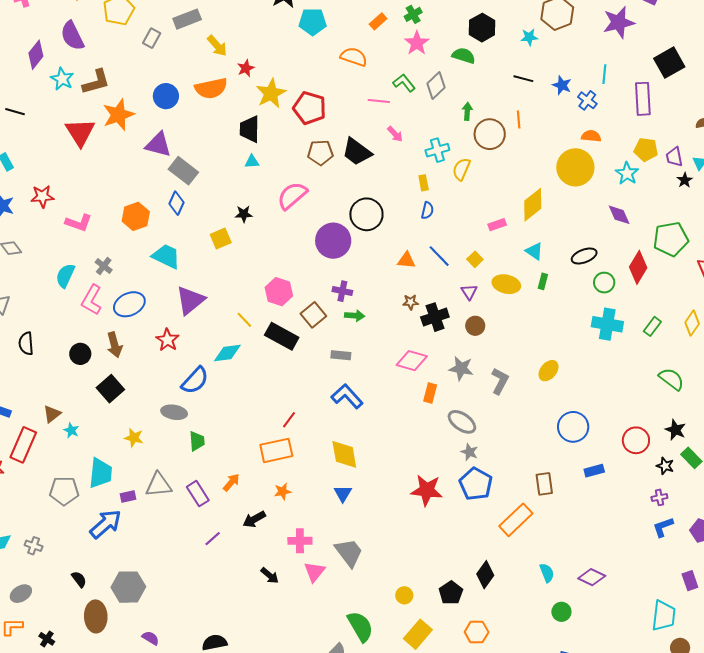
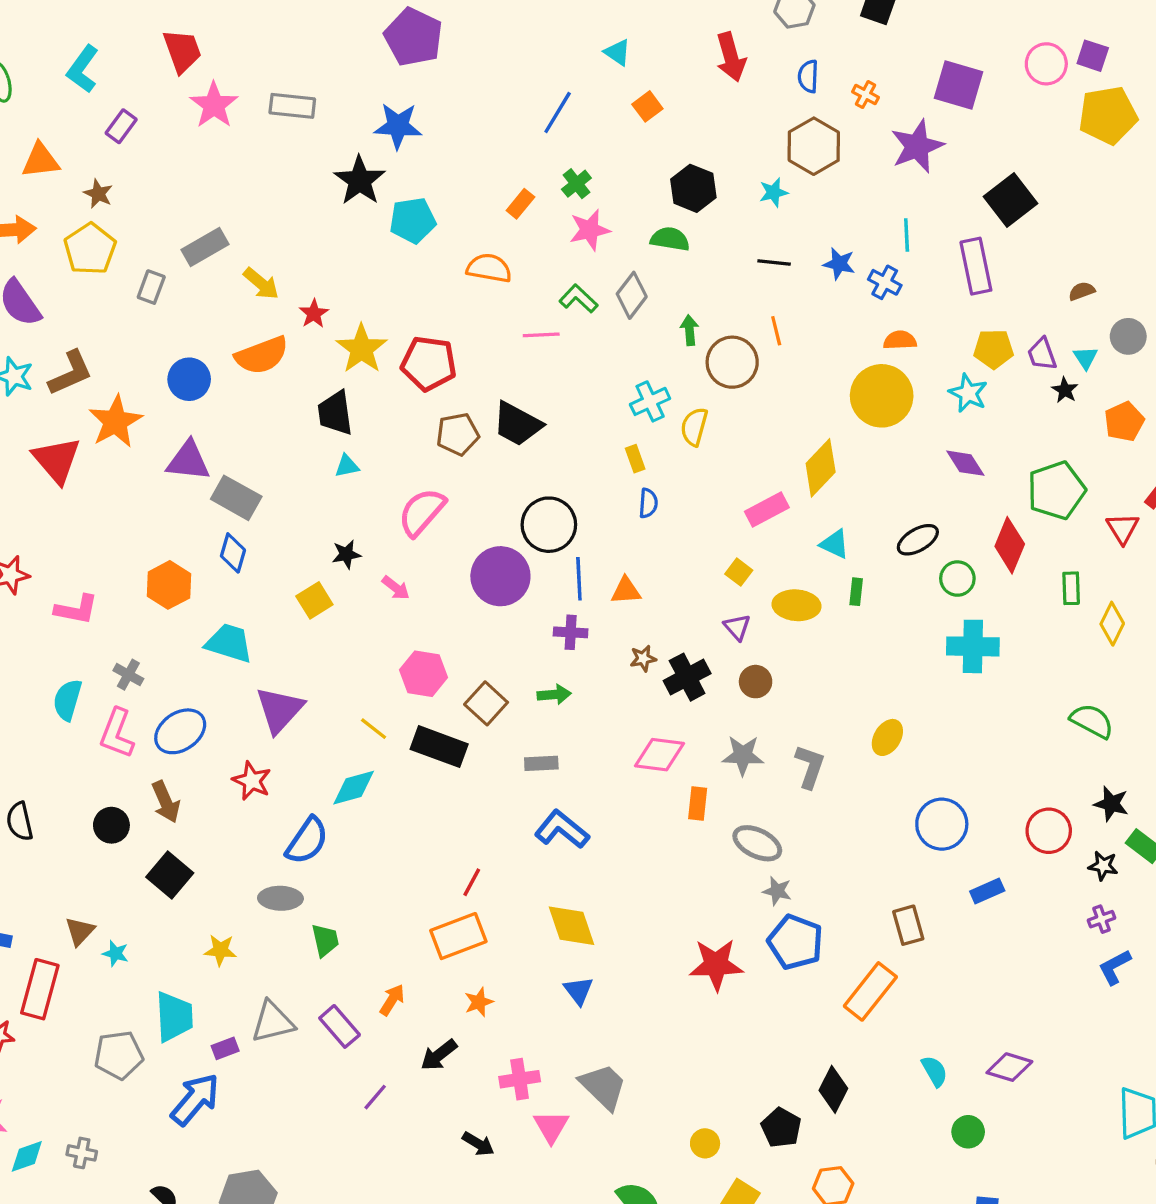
pink star: (417, 43) -> (590, 230), turned 30
pink arrow: (395, 134) -> (396, 588), moved
pink rectangle: (497, 225) -> (767, 509), size x1.4
blue line: (439, 256) -> (579, 579), moved, turned 50
purple cross: (342, 291) -> (571, 632), moved
green rectangle: (652, 326) -> (1071, 588), moved, turned -30

